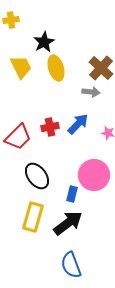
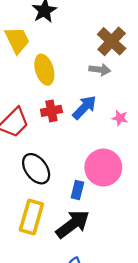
yellow ellipse: (56, 68) -> (44, 70), moved

